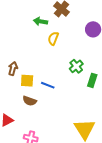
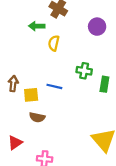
green cross: (76, 66) -> (84, 71), turned -32
blue line: (48, 85) -> (54, 86), moved

